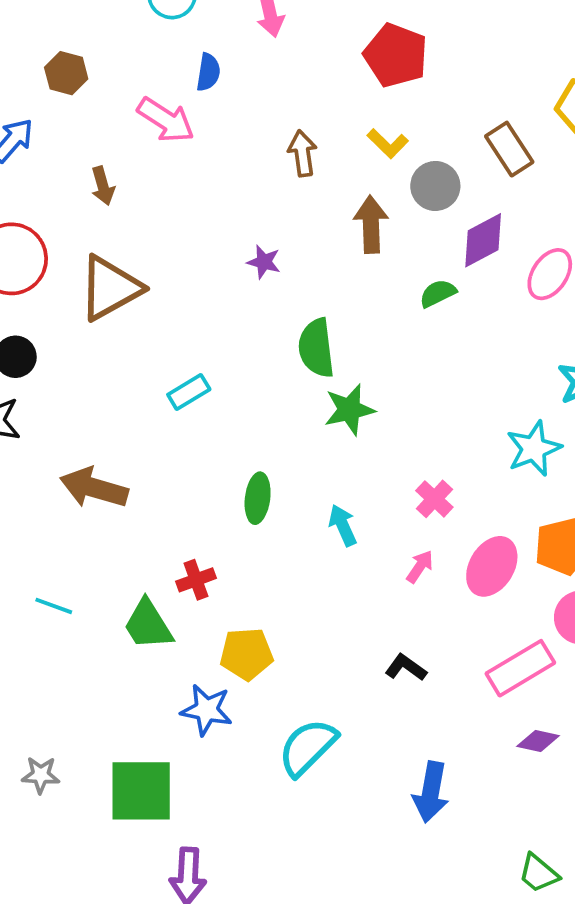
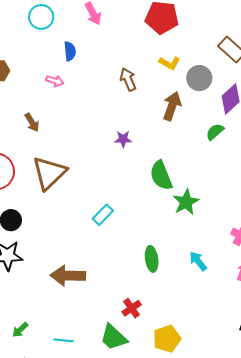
pink arrow: (166, 120) -> (55, 81), size x0.6
brown arrow: (371, 224) -> (172, 106), turned 36

